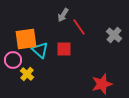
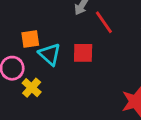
orange square: (26, 39) -> (30, 39), size x0.6

